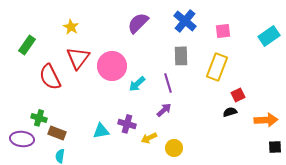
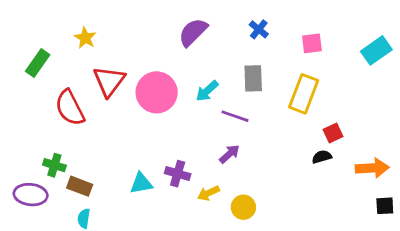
blue cross: (185, 21) -> (259, 29), size x0.6
yellow star: (71, 27) -> (85, 38), moved
purple line: (168, 83) -> (235, 116), turned -54
cyan arrow: (137, 84) -> (207, 91), moved

